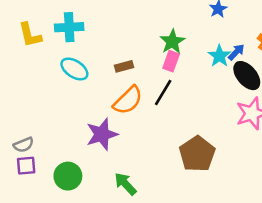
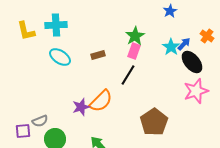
orange semicircle: (128, 100) -> (101, 101), moved
purple star: (102, 134) -> (81, 107), size x0.7
gray semicircle: (24, 145) -> (40, 121), moved

